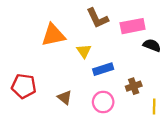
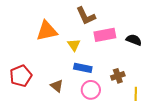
pink rectangle: (133, 26) -> (105, 35), moved
blue rectangle: (103, 69) -> (83, 68), moved, turned 30
red pentagon: (24, 86) -> (21, 76), turned -30

